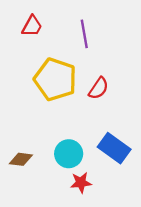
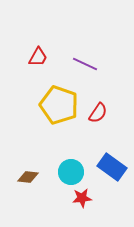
purple line: (84, 34) -> (85, 64), turned -55

